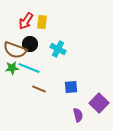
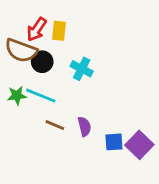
brown semicircle: (15, 50) -> (21, 50), moved
blue square: (71, 87) -> (114, 142), moved
purple semicircle: (78, 115) -> (84, 126), moved

